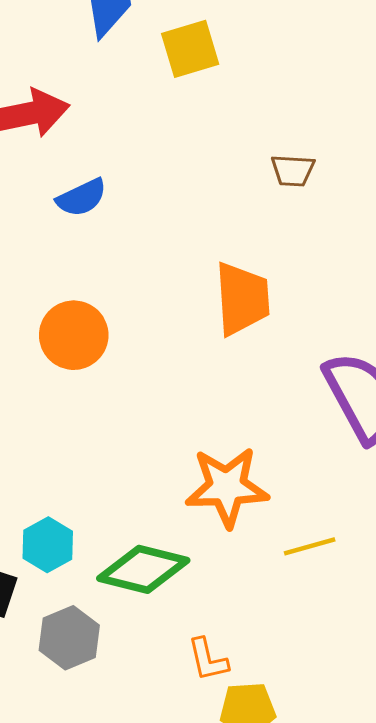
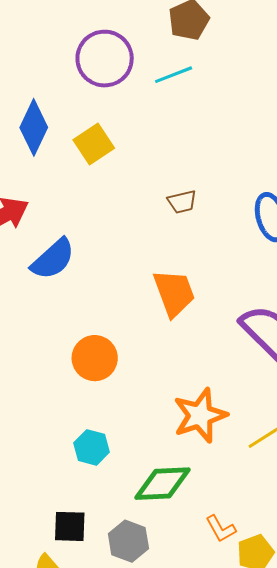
blue semicircle: (82, 198) -> (53, 259), size x1.4
orange circle: (74, 335) -> (95, 358), moved
cyan hexagon: (48, 545) -> (92, 447), moved

